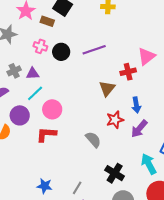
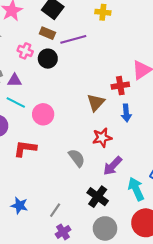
brown rectangle: (47, 21) -> (47, 33), moved
purple line: (94, 50) -> (73, 39), moved
cyan line: (35, 93) -> (16, 103), turned 66
blue arrow: (136, 105) -> (126, 113), moved
pink circle: (52, 109) -> (43, 114), moved
purple arrow: (139, 129) -> (113, 166), moved

